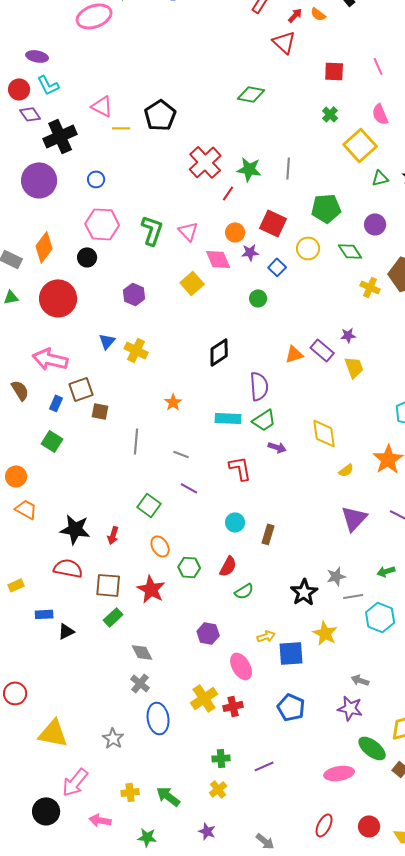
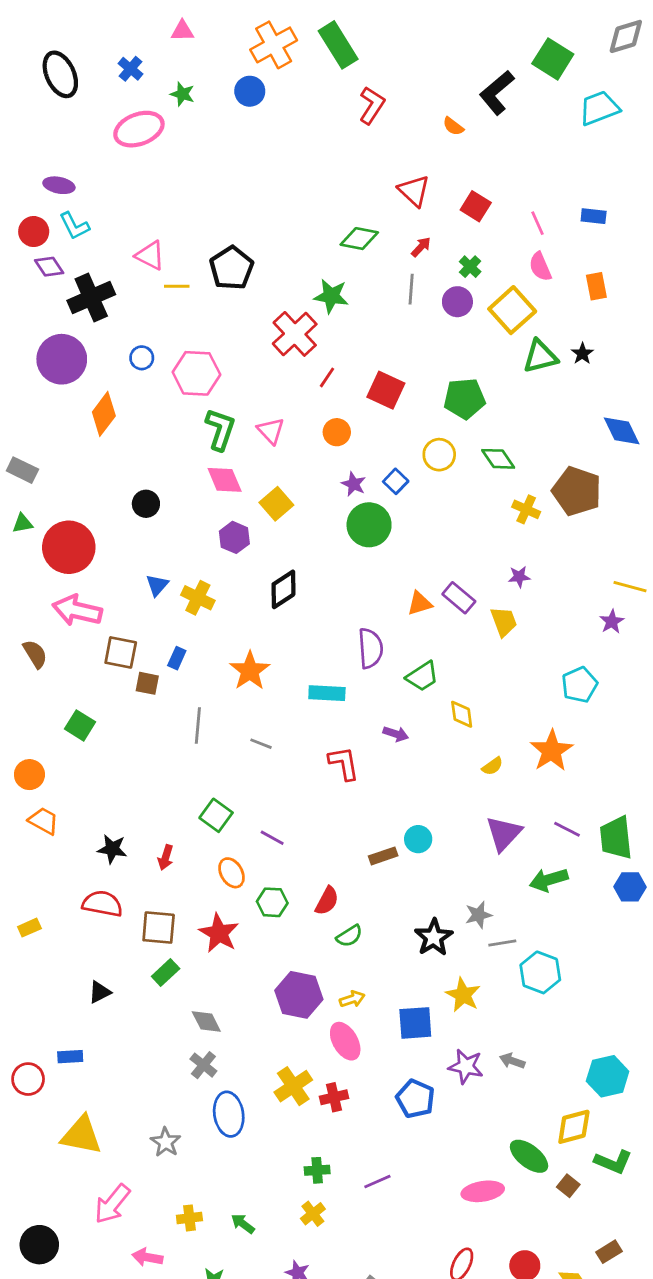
red arrow: (295, 15) -> (421, 247), moved
red triangle: (284, 42) -> (414, 191), moved
pink line: (378, 66) -> (537, 223), moved
red square: (334, 71) -> (476, 206), turned 30
gray line: (288, 168) -> (411, 289), moved
green star: (249, 169) -> (331, 296), moved
green triangle: (380, 178) -> (540, 356), size x1.5
red square: (273, 223) -> (386, 390), moved
pink hexagon: (102, 224) -> (196, 373), moved
purple circle: (375, 224) -> (457, 302), moved
orange diamond: (44, 247) -> (104, 414), moved
purple star: (250, 252) -> (354, 484), moved, turned 30
black circle: (87, 257) -> (146, 504), moved
pink diamond: (218, 259) -> (225, 480), moved
purple hexagon: (134, 294) -> (234, 537), moved
red circle: (58, 298) -> (69, 547), moved
green circle: (258, 298) -> (369, 525), size x1.8
purple star: (348, 335) -> (519, 577), moved
black diamond: (219, 352) -> (283, 589), moved
brown square: (81, 389) -> (121, 652), turned 30
orange star: (173, 402) -> (250, 671), size x1.6
blue rectangle: (56, 403) -> (177, 658), moved
green trapezoid: (264, 420) -> (422, 676), moved
yellow diamond: (324, 433) -> (462, 714), size x0.7
purple line: (189, 488) -> (272, 838), moved
cyan circle: (235, 522) -> (418, 839), moved
black star: (75, 529) -> (112, 849), size x0.7
brown rectangle: (268, 534) -> (383, 856), turned 54
green arrow: (386, 571) -> (549, 880), moved, size x1.5
blue rectangle: (44, 614) -> (70, 1057), moved
purple hexagon: (208, 633) -> (299, 995), size x1.5
yellow arrow: (266, 636) -> (352, 999), moved
purple star: (350, 708) -> (466, 1066), moved
green arrow: (168, 796) -> (243, 1224), size x0.7
black circle: (46, 811) -> (39, 1245), moved

